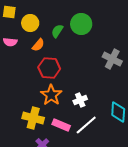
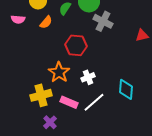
gray cross: (112, 59) -> (103, 21), moved
red hexagon: (49, 68) -> (76, 45), moved
yellow cross: (33, 118) -> (41, 95), turned -30

